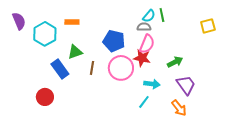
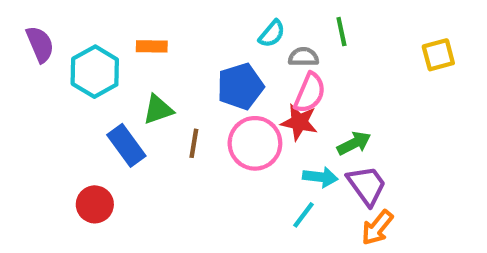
cyan semicircle: (149, 16) -> (272, 34), moved
blue pentagon: (114, 41) -> (240, 86), turned -30
green arrow: (175, 62) -> (354, 143), moved
purple trapezoid: (186, 85) -> (367, 185), moved
orange arrow: (179, 108) -> (377, 228), turned 78

